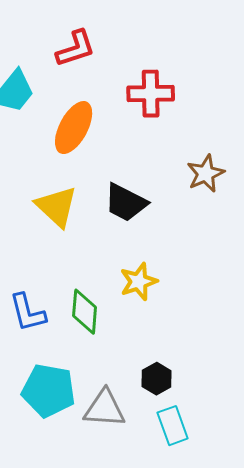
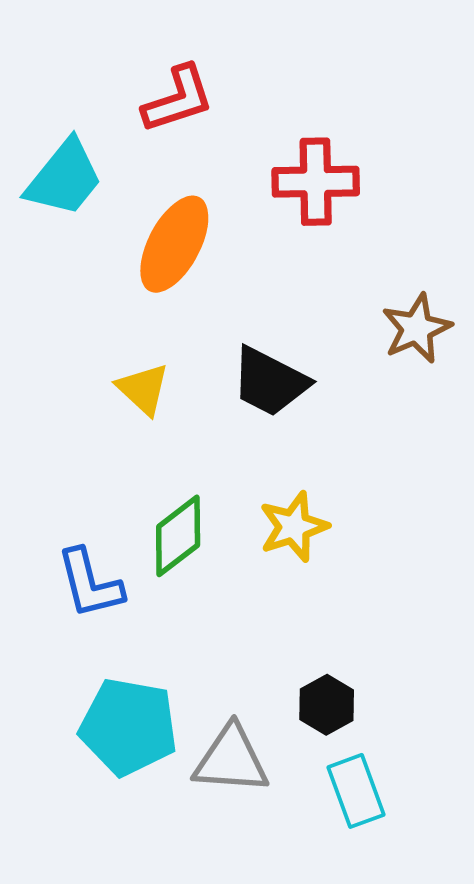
yellow triangle: (57, 207) -> (143, 389), size x0.7
green diamond: (85, 312) -> (178, 536), moved, turned 48

